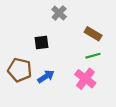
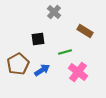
green line: (93, 56) -> (65, 52), moved
brown pentagon: (20, 70) -> (18, 64), turned 30

